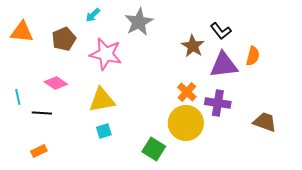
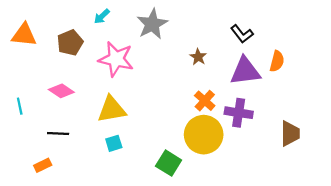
brown star: (193, 46) -> (198, 57), moved, size x0.7
black line: (42, 113) -> (58, 134), moved
brown trapezoid: (265, 122) -> (290, 134), turned 70

